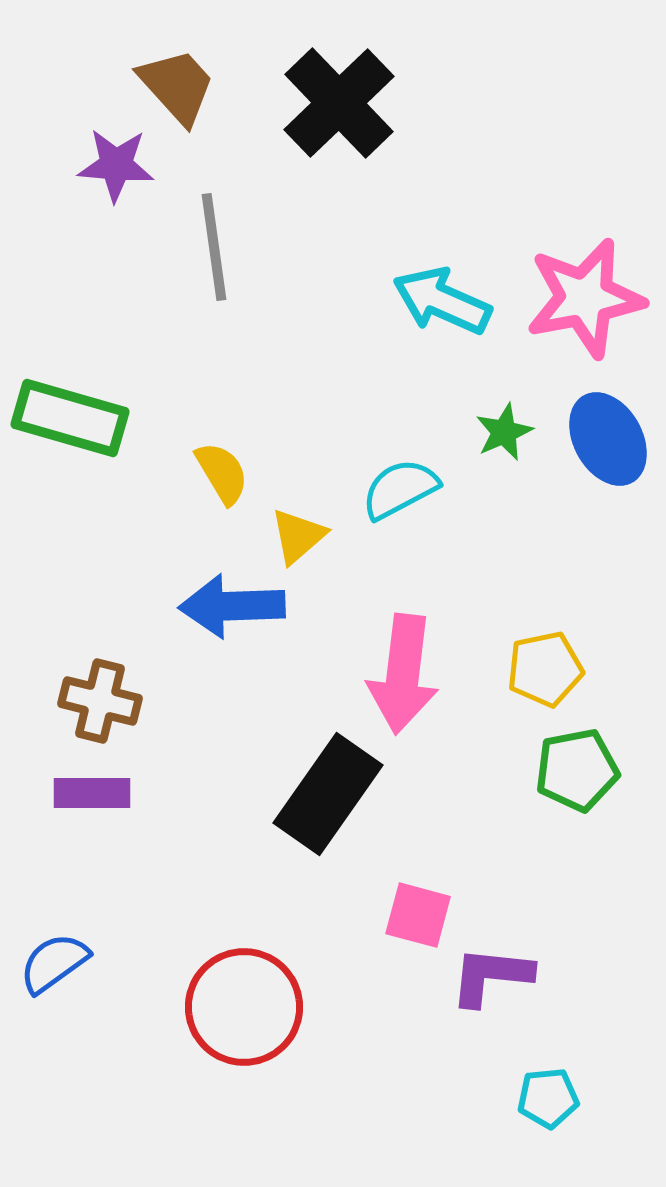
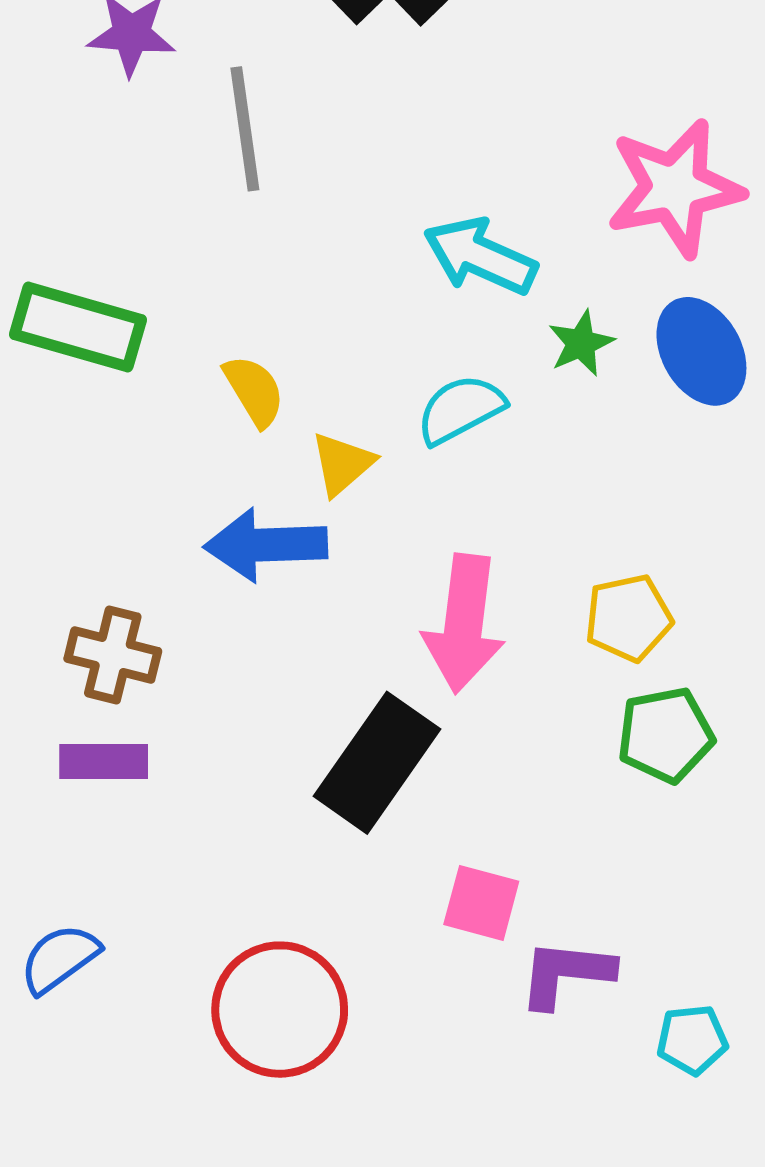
cyan arrow: (442, 301) -> (480, 256), moved
cyan pentagon: (548, 1098) -> (692, 1040), moved

